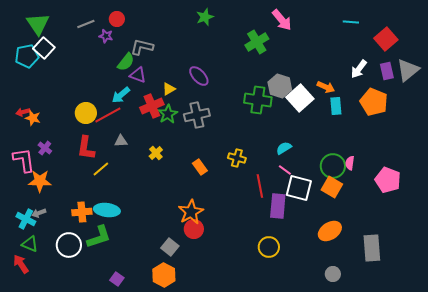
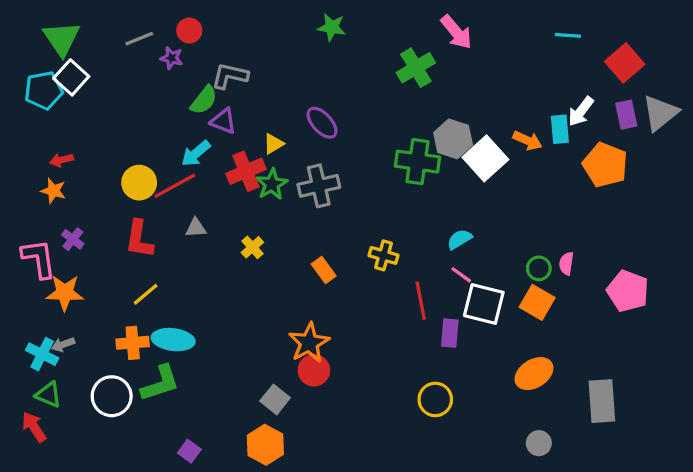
green star: (205, 17) -> (332, 27), turned 30
cyan rectangle: (336, 106) -> (560, 129), moved
red arrow: (23, 112) -> (61, 160), moved
green circle: (333, 166) -> (539, 268), size x0.6
yellow line: (101, 169) -> (146, 294), moved
purple rectangle: (278, 206) -> (450, 333), size x0.7

